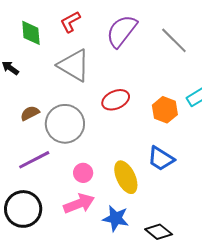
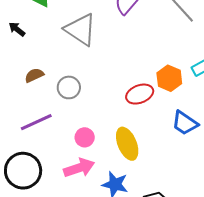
red ellipse: (116, 100) -> (140, 94), moved
gray circle: (65, 124) -> (69, 87), size x0.6
blue trapezoid: (161, 159) -> (185, 123), moved

